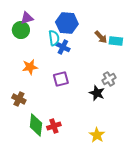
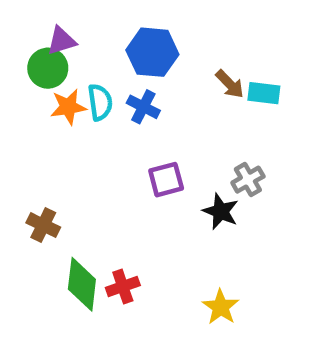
cyan semicircle: (54, 38) -> (100, 102), moved
orange star: (30, 67) -> (68, 107), moved
purple square: (61, 79) -> (166, 180), moved

